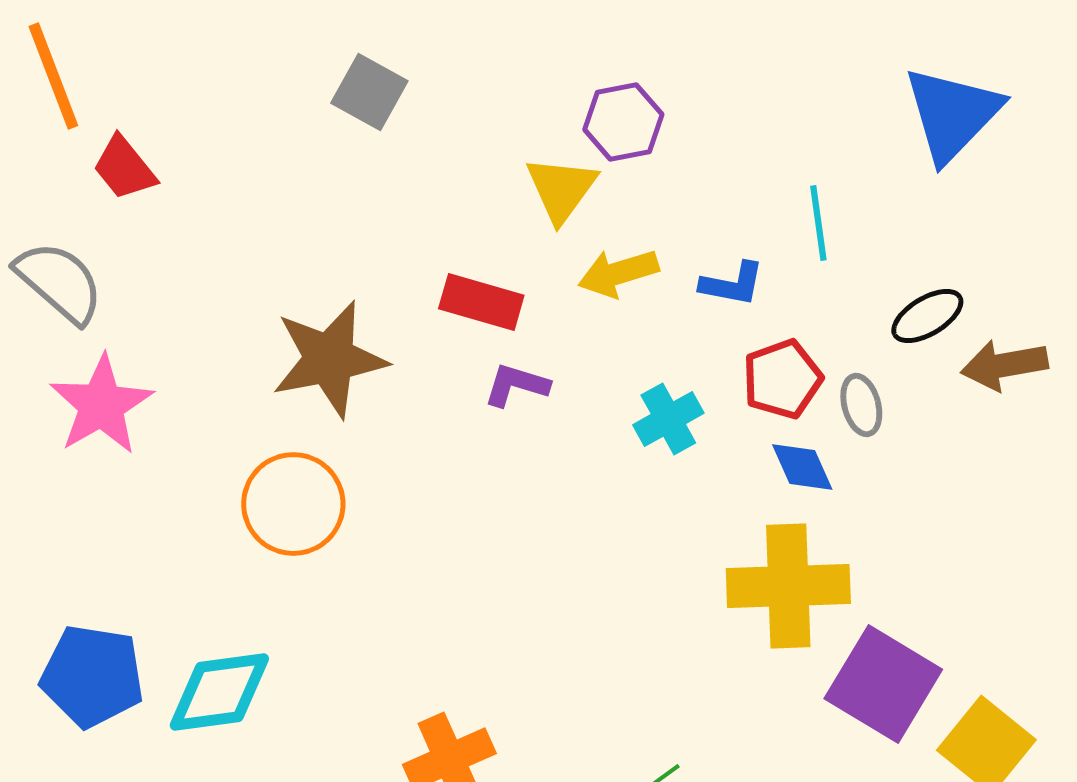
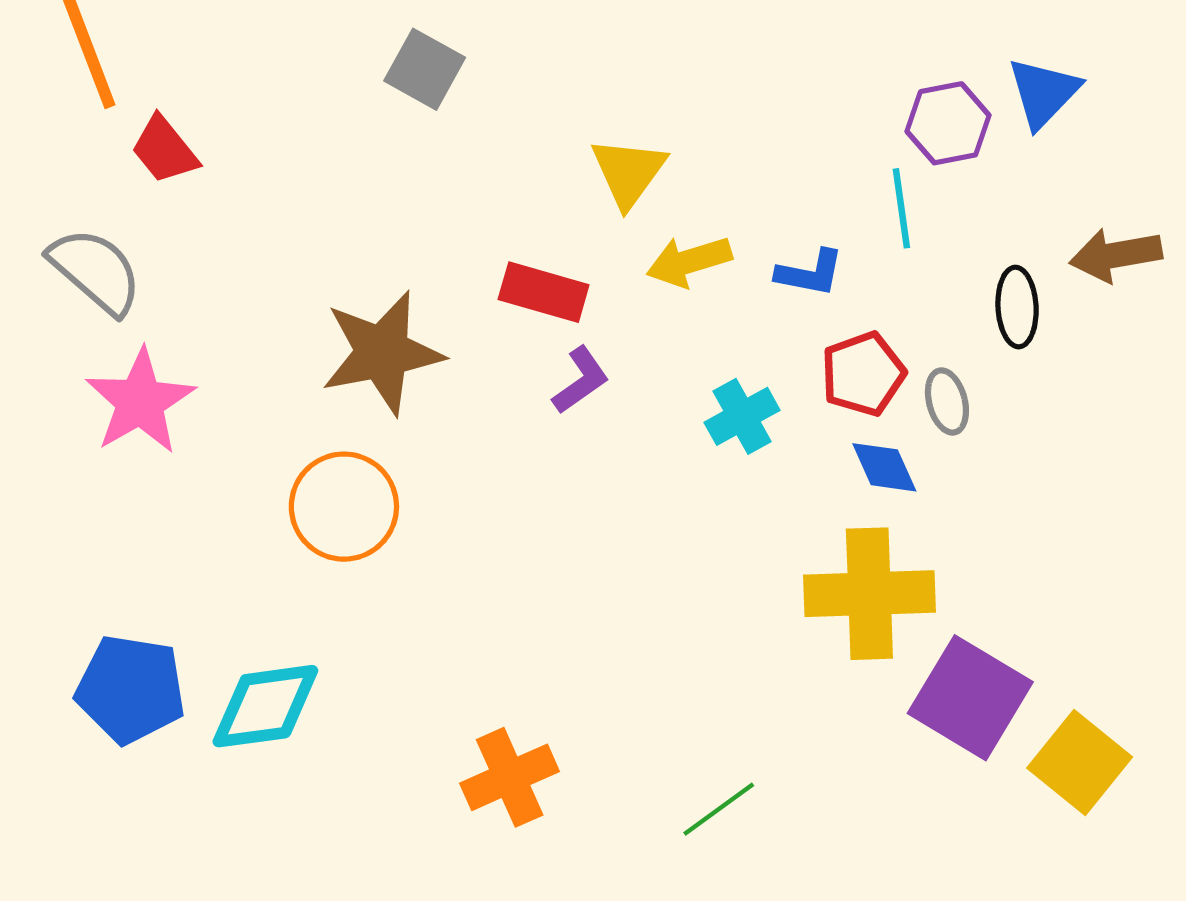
blue triangle: (952, 114) -> (1044, 93), size x0.7
purple hexagon: (623, 122) -> (948, 123), moved
black ellipse: (927, 316) -> (1017, 307), turned -62
brown arrow: (1004, 365) -> (1116, 255), moved
purple L-shape: (516, 385) -> (581, 380), turned 128

